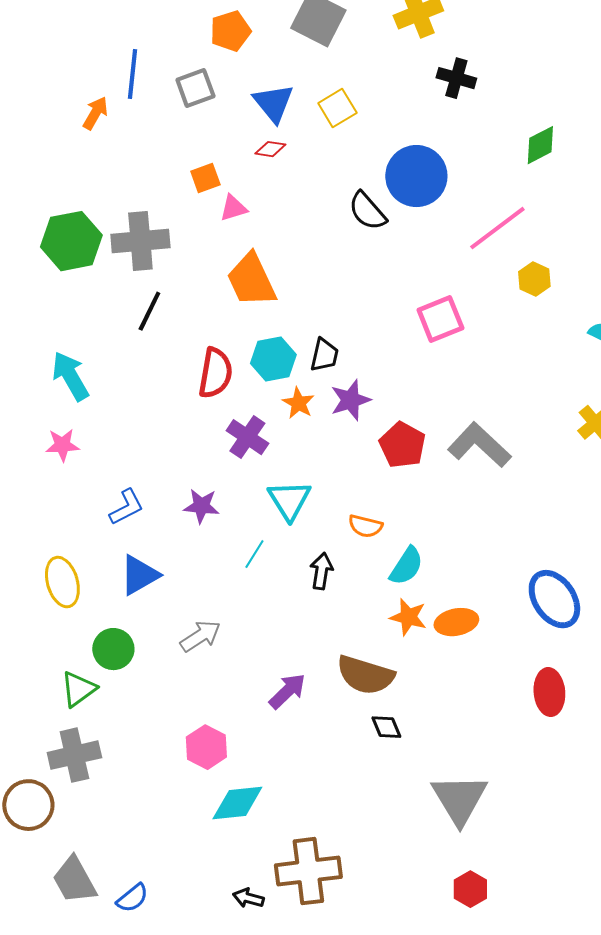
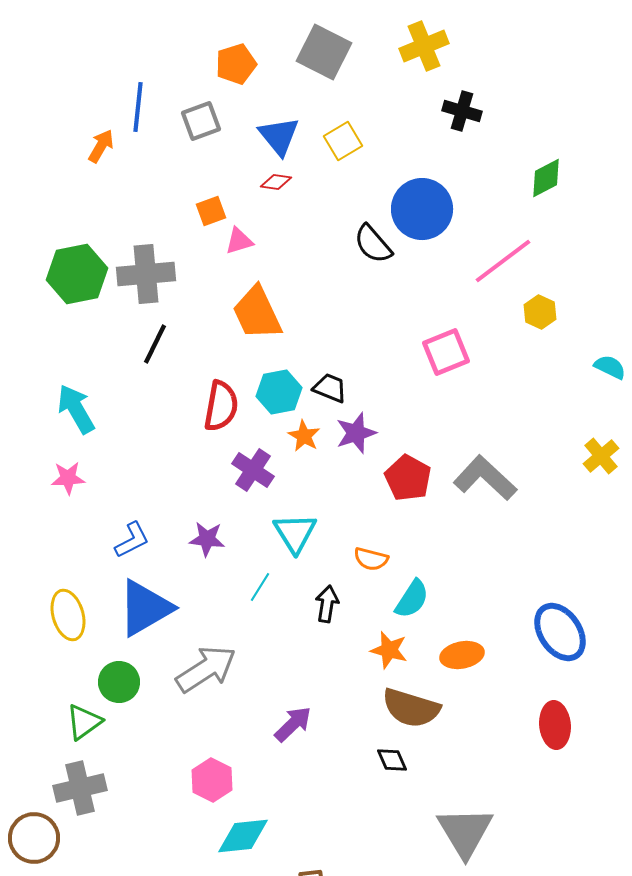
black trapezoid: (324, 355) -> (330, 388), turned -81
blue triangle: (139, 575) -> (145, 608), size x1.4
orange star: (408, 617) -> (389, 650), moved
gray arrow: (200, 636) -> (206, 669), size x1.5
brown semicircle: (365, 675) -> (411, 708), moved

